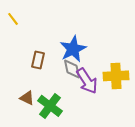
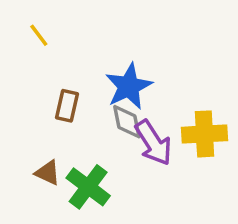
yellow line: (13, 19) -> (39, 35), moved

